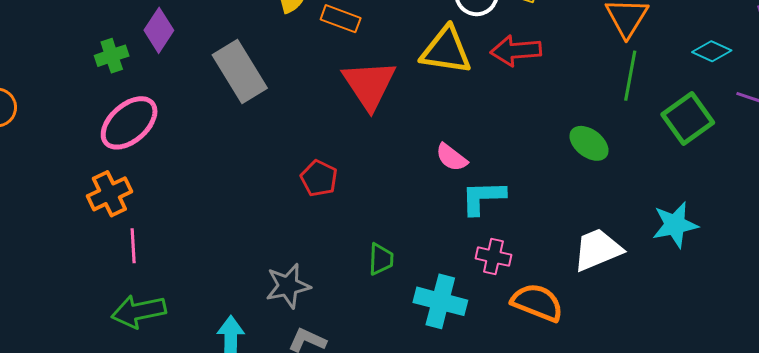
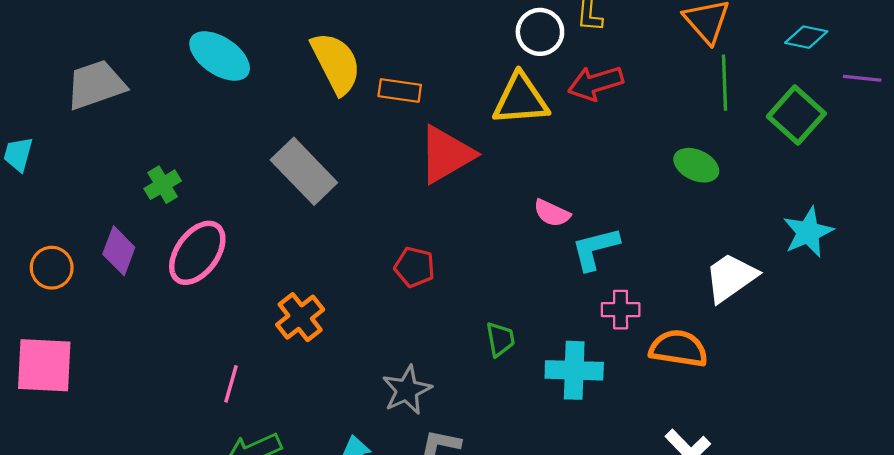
purple diamond: (159, 30) -> (119, 251), moved
red triangle: (369, 85) -> (446, 154), turned 46
orange cross: (109, 194) -> (300, 317), moved
pink line: (133, 246) -> (231, 384), turned 32

